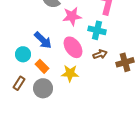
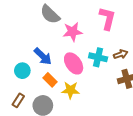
cyan cross: (97, 30) -> (98, 57), moved
brown arrow: (100, 54) -> (121, 54), moved
orange rectangle: (42, 66) -> (50, 80), moved

